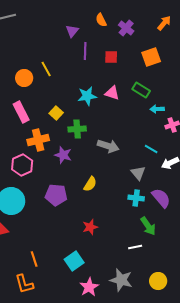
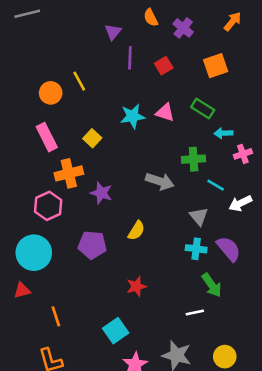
red square: (111, 57) -> (164, 66), turned -32
green cross: (77, 129) -> (194, 159), moved
orange line: (34, 259) -> (56, 316), moved

